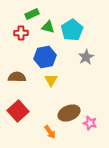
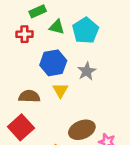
gray star: (86, 57) -> (87, 71), moved
brown semicircle: (17, 77) -> (29, 96), moved

